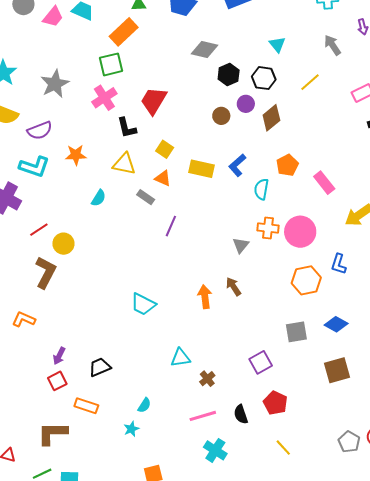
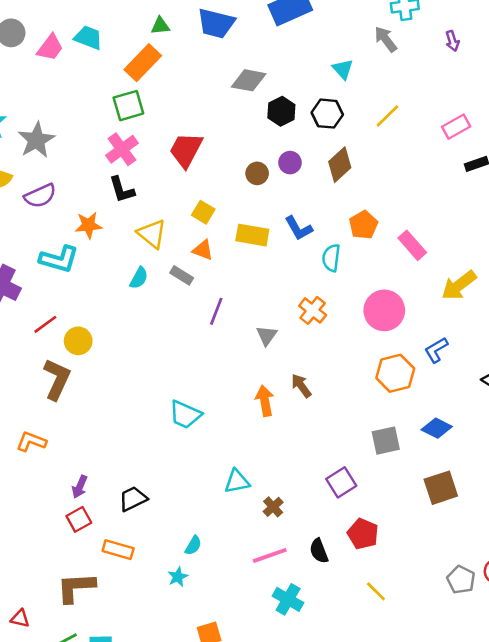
gray arrow: (332, 45) -> (386, 39), moved
gray star: (55, 84) -> (36, 140), moved
purple circle: (246, 104) -> (290, 163), moved
brown circle: (221, 116) -> (257, 173), moved
black L-shape: (127, 128) -> (122, 190), moved
yellow triangle: (124, 164) -> (152, 234), turned 30
blue L-shape: (237, 165) -> (299, 228), turned -75
cyan L-shape: (34, 167) -> (59, 259), moved
cyan semicircle: (99, 198) -> (139, 278), moved
orange cross: (268, 228) -> (313, 310), moved, turned 35
gray triangle: (241, 245) -> (267, 335), moved
blue L-shape: (339, 264) -> (436, 350), turned 45

